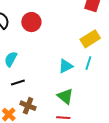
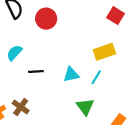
black line: (18, 83) -> (36, 72), moved
green triangle: (65, 96) -> (85, 107), moved

